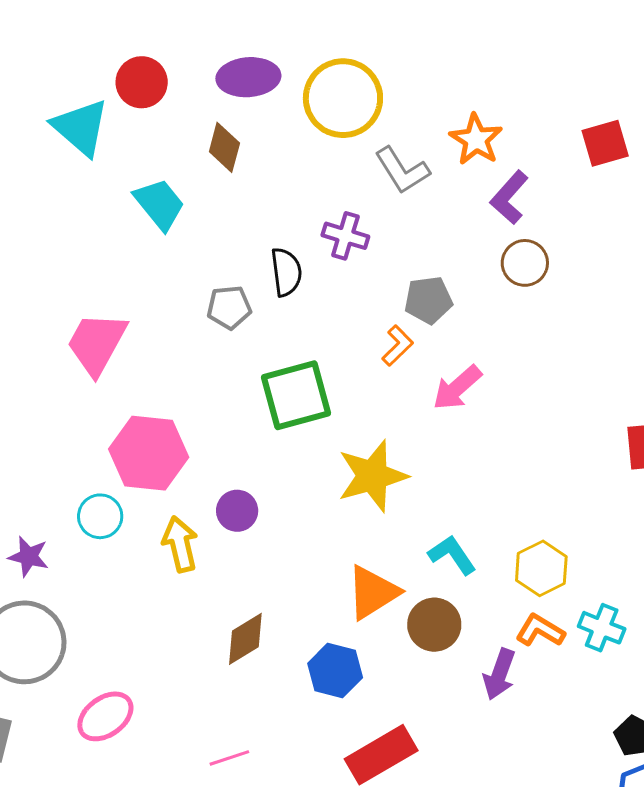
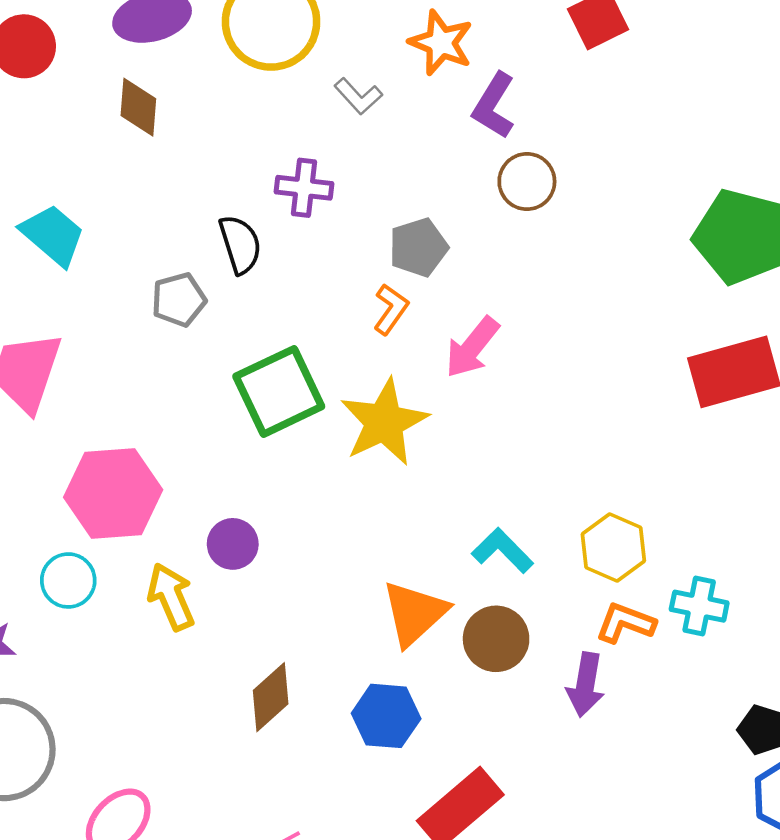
gray L-shape: (402, 170) -> (358, 96), size x0.7
cyan trapezoid: (159, 204) -> (53, 235), moved
yellow star: (372, 476) -> (384, 422), moved

